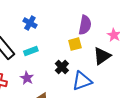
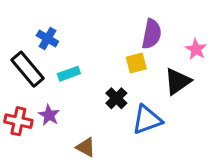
blue cross: (30, 23) -> (47, 39), moved
purple star: (27, 78) -> (49, 115), moved

